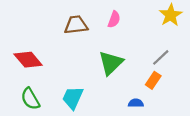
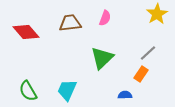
red diamond: (28, 60) -> (26, 32), moved

